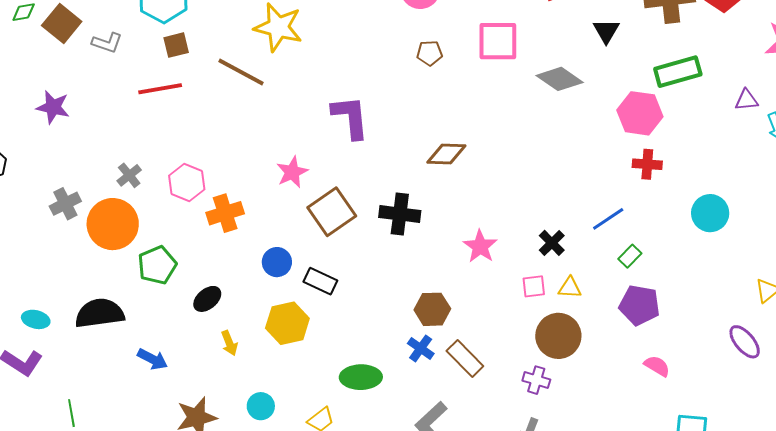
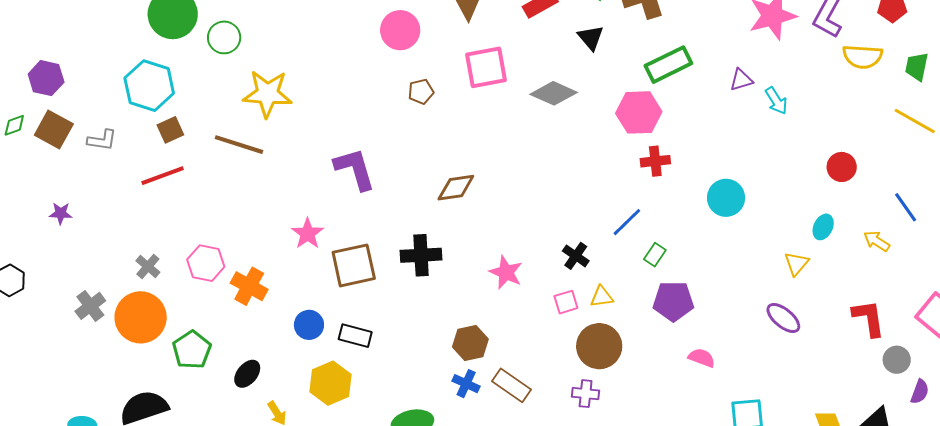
purple star: (53, 107) -> (61, 213), size x0.7
brown square: (332, 212) -> (354, 265), turned 33
orange cross: (225, 213) -> (249, 286), turned -33

